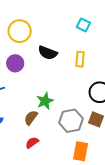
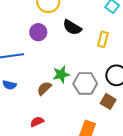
gray hexagon: (71, 121) -> (85, 83), moved
red semicircle: (32, 143) -> (37, 122), moved

